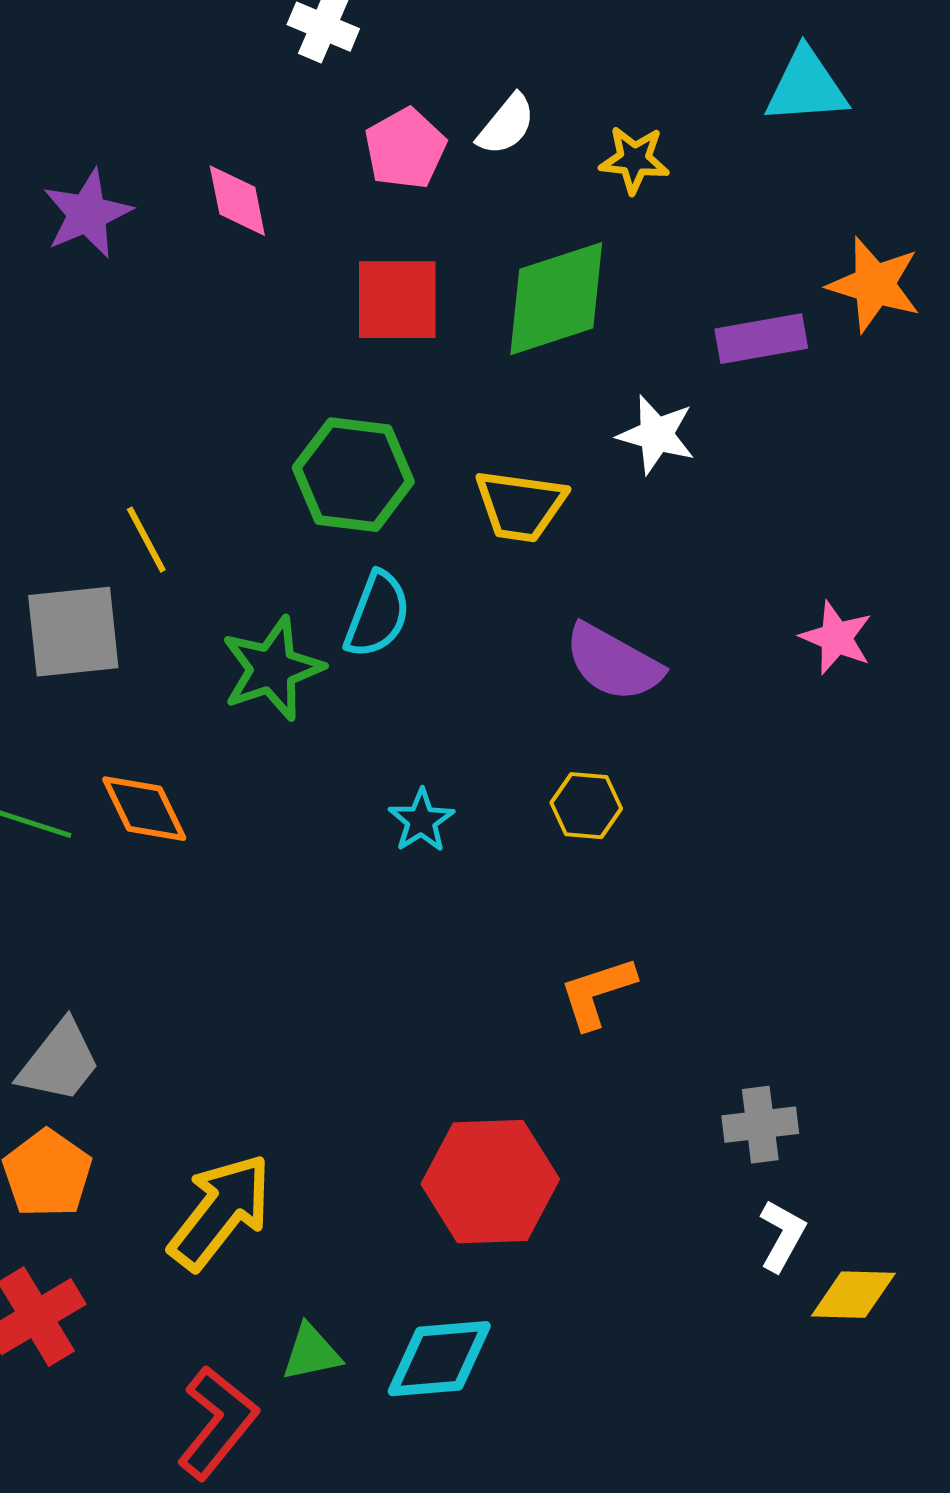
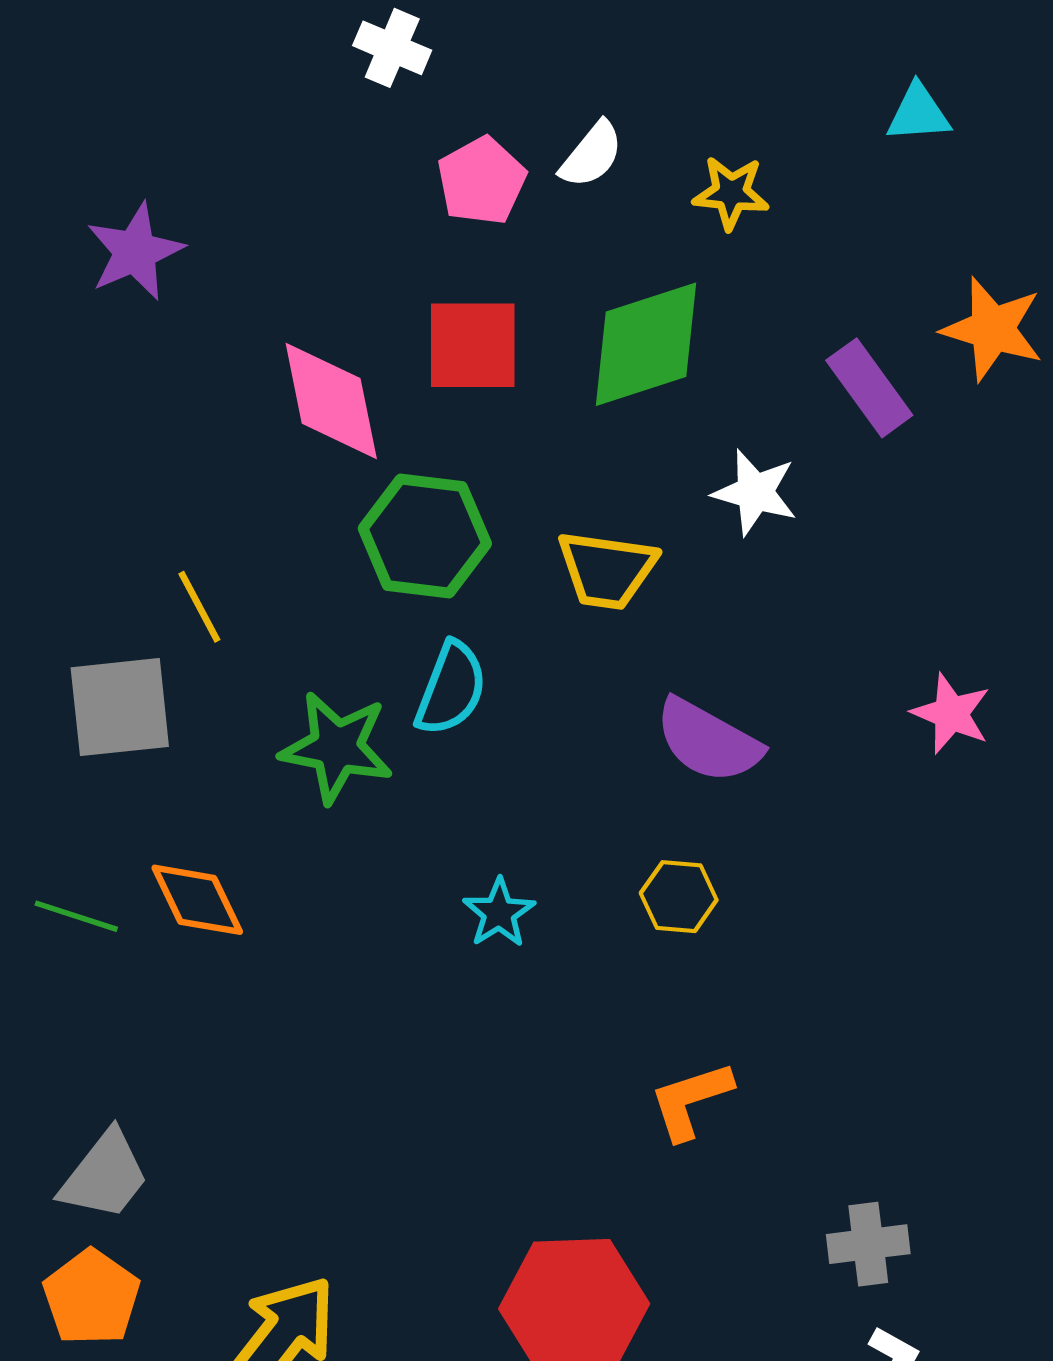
cyan triangle: (806, 87) -> (918, 113), size x0.7
pink diamond: (237, 201) -> (331, 401), moved, size x1.5
purple rectangle: (761, 339) -> (869, 388), turned 64
green star: (272, 669) -> (337, 747), turned 30

